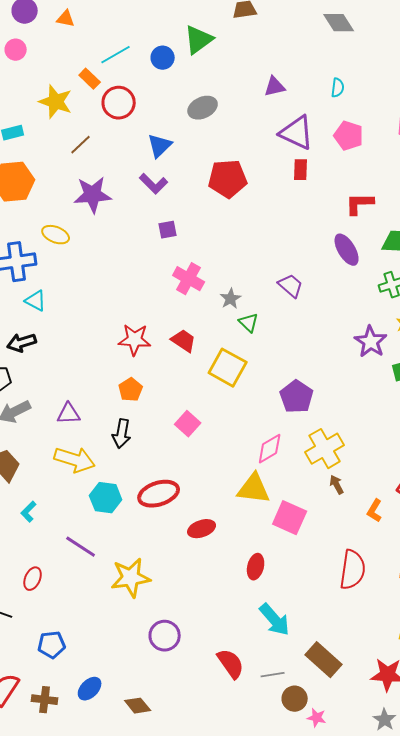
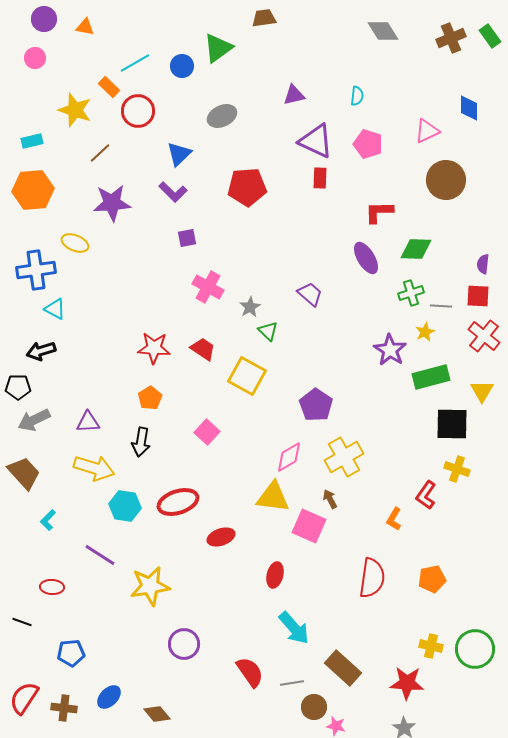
gray diamond: (339, 23) -> (383, 31), moved
brown arrow: (337, 485) -> (330, 499), moved
red ellipse: (33, 579) -> (52, 587), turned 70

